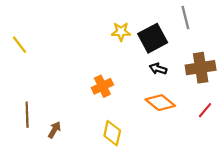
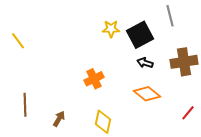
red line: (205, 110) -> (188, 113), moved
brown arrow: (54, 130) -> (59, 119), moved

